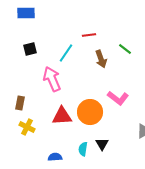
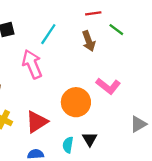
red line: (89, 35) -> (93, 13), moved
red triangle: (62, 116) -> (37, 122), moved, turned -30

